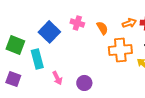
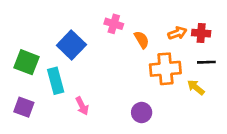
pink cross: (77, 23) -> (114, 24), moved
purple circle: (84, 83) -> (142, 112), moved

